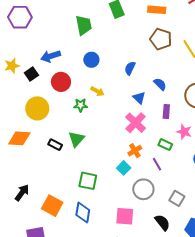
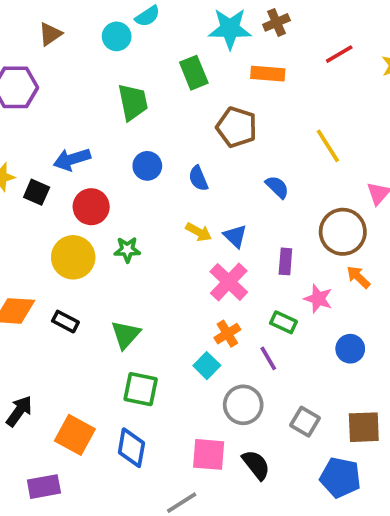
brown pentagon: (161, 39) -> (237, 127), moved
blue semicircle: (130, 68) -> (198, 178), moved, turned -48
black square: (31, 74) -> (37, 192), turned -32
blue semicircle: (160, 84) -> (277, 187), moved
yellow arrow: (97, 91) -> (199, 232), moved
yellow circle: (37, 108) -> (73, 257), moved
green triangle: (76, 139) -> (126, 335), moved
black rectangle: (55, 145) -> (65, 322), moved
black semicircle: (162, 223) -> (256, 465), moved

